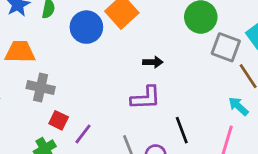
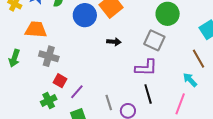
gray square: (226, 47) -> (154, 40), moved
black arrow: (153, 62) -> (114, 42), moved
purple L-shape: (146, 98) -> (146, 68), moved

